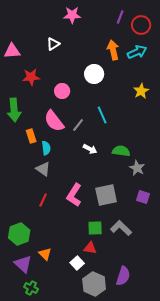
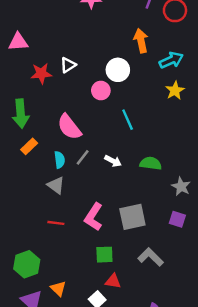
white triangle: (53, 44) -> (68, 65), moved
cyan arrow: (137, 52) -> (171, 60), moved
pink circle: (62, 91) -> (101, 91), moved
gray line: (78, 125) -> (83, 157), moved
orange rectangle: (31, 136) -> (29, 146), moved, turned 64
gray star: (137, 168) -> (181, 186), moved
red line: (43, 200) -> (56, 223), turned 72
green square: (95, 228) -> (104, 255), moved

